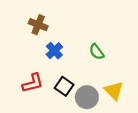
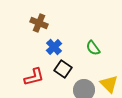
black square: (64, 86) -> (63, 69), moved

